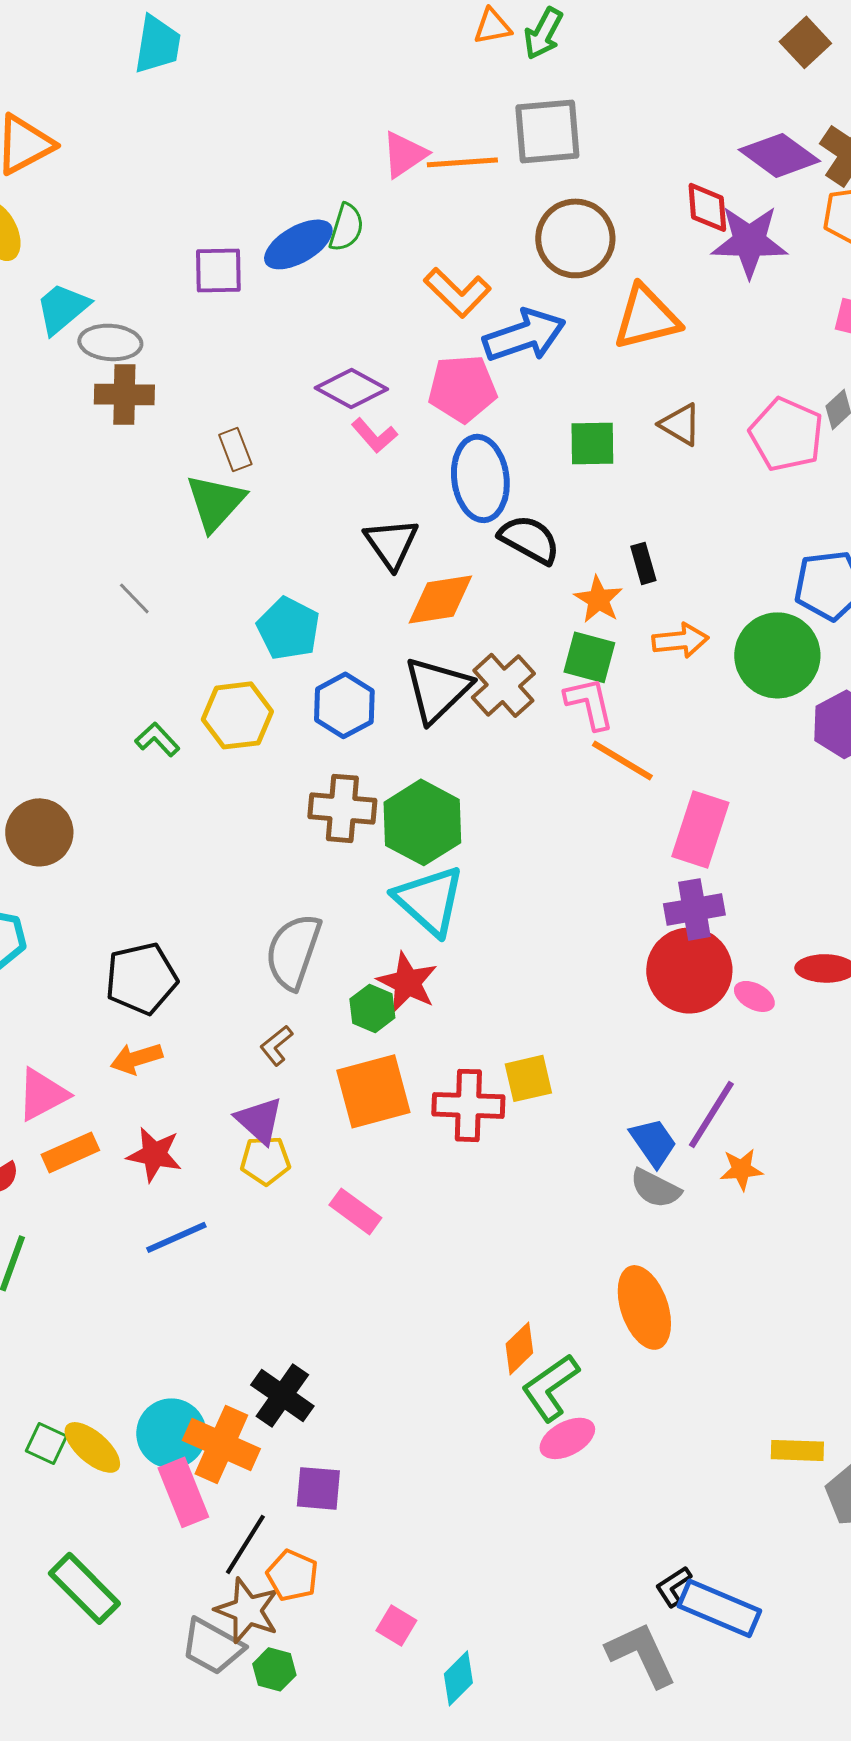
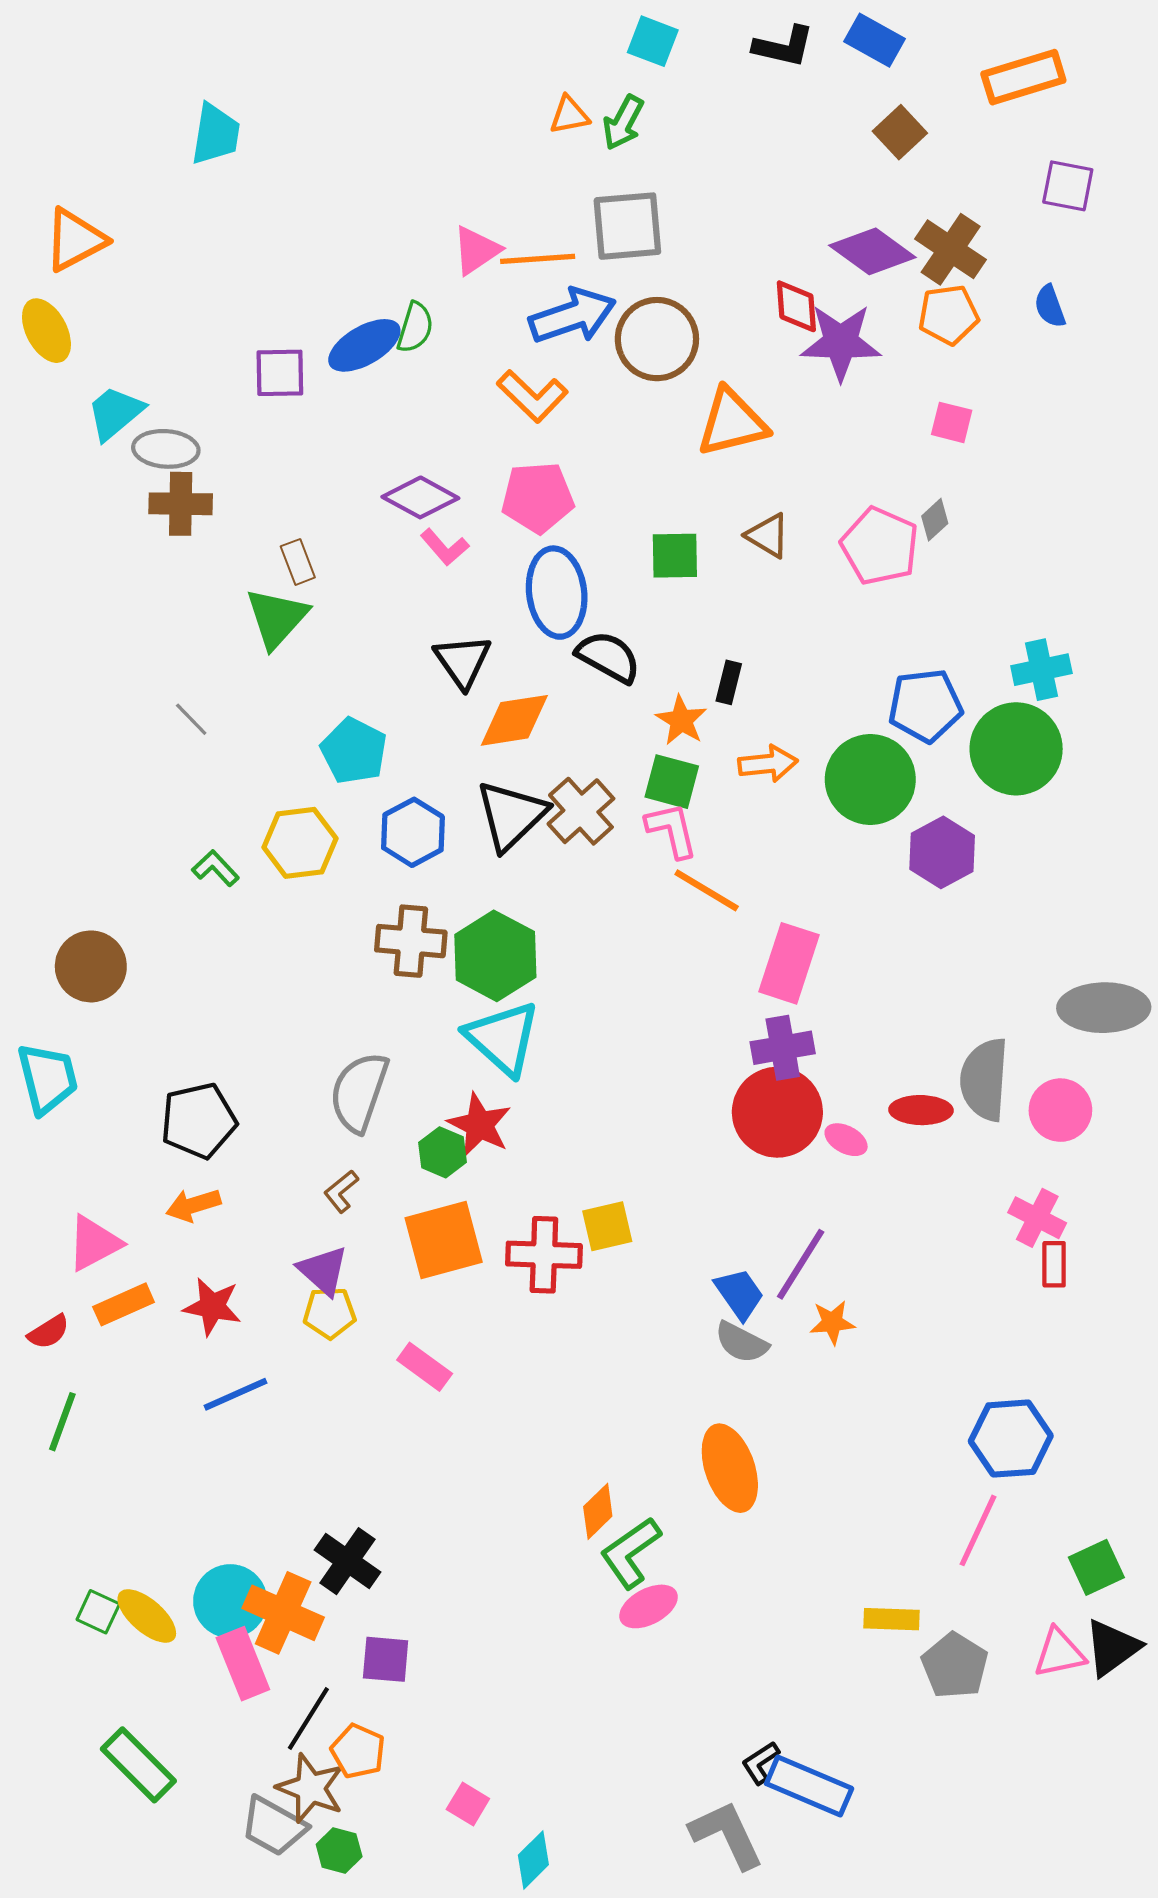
blue arrow: (524, 335) -> (572, 316), moved
black rectangle: (643, 563) -> (729, 682), turned 30

